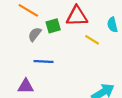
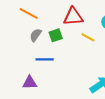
green square: (53, 26) -> (56, 35), moved

